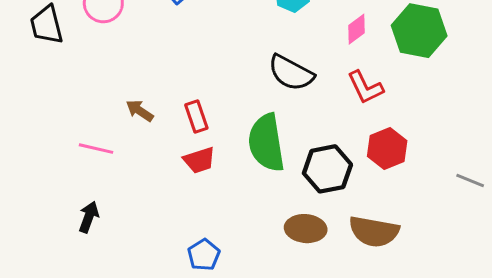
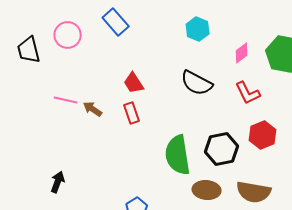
green semicircle: (266, 143) -> (178, 155), moved
pink line: (96, 149) -> (66, 100), moved
red trapezoid: (199, 160) -> (134, 83), moved, turned 75

